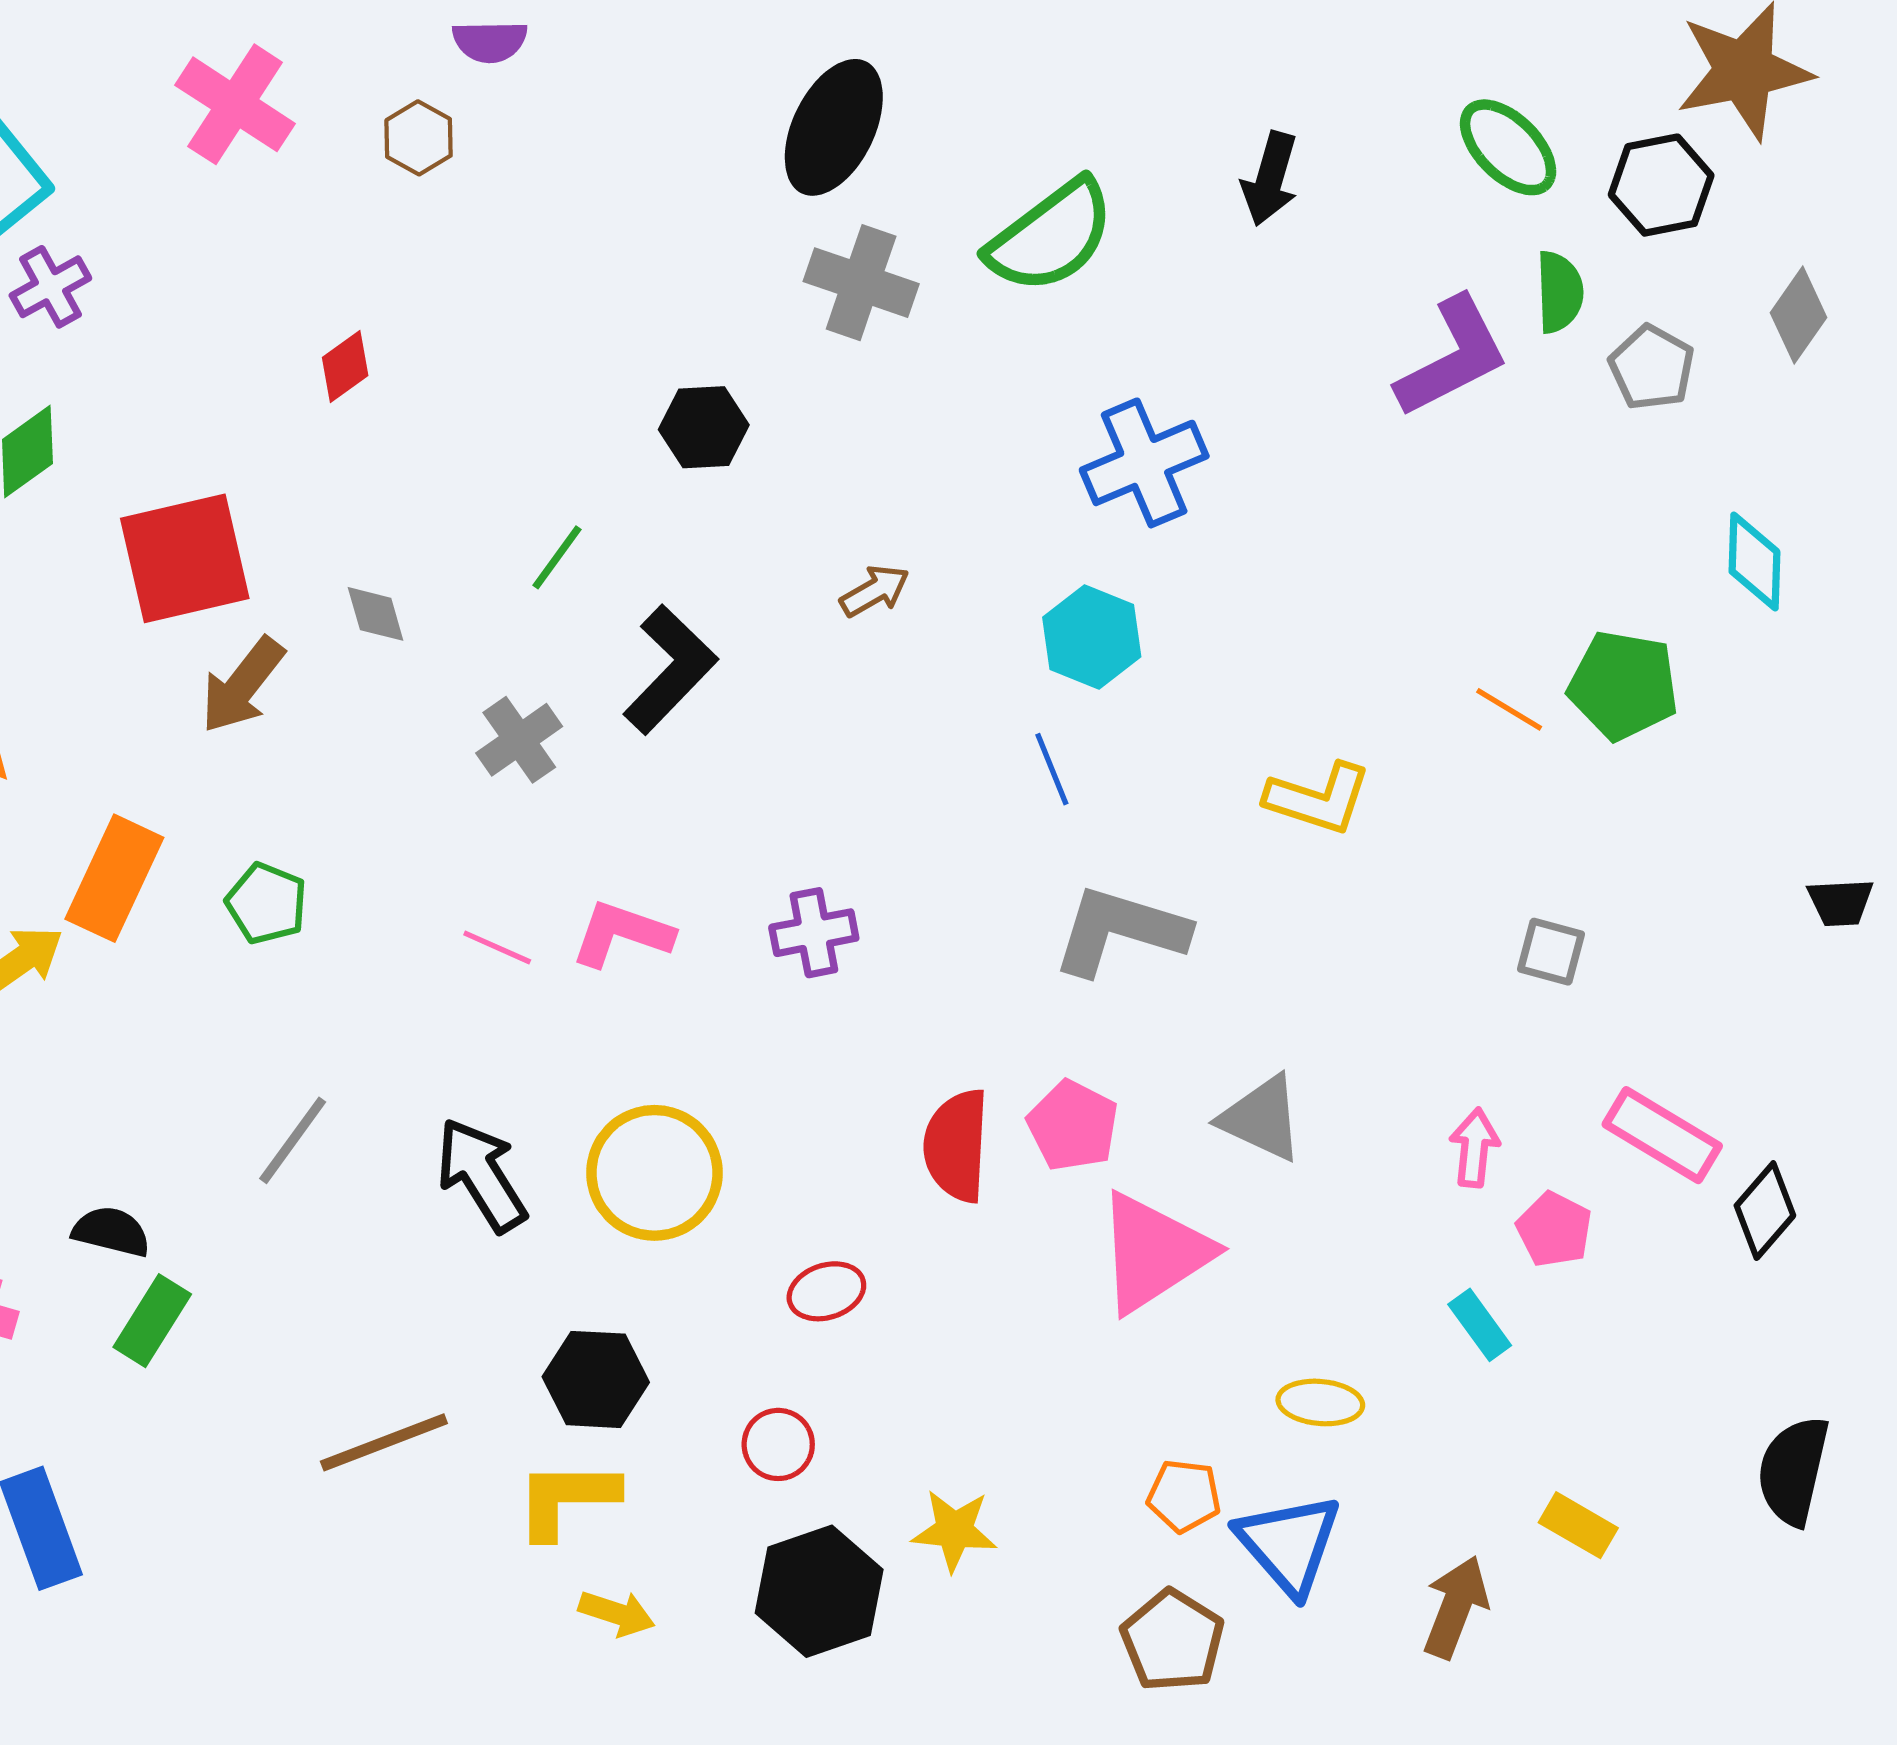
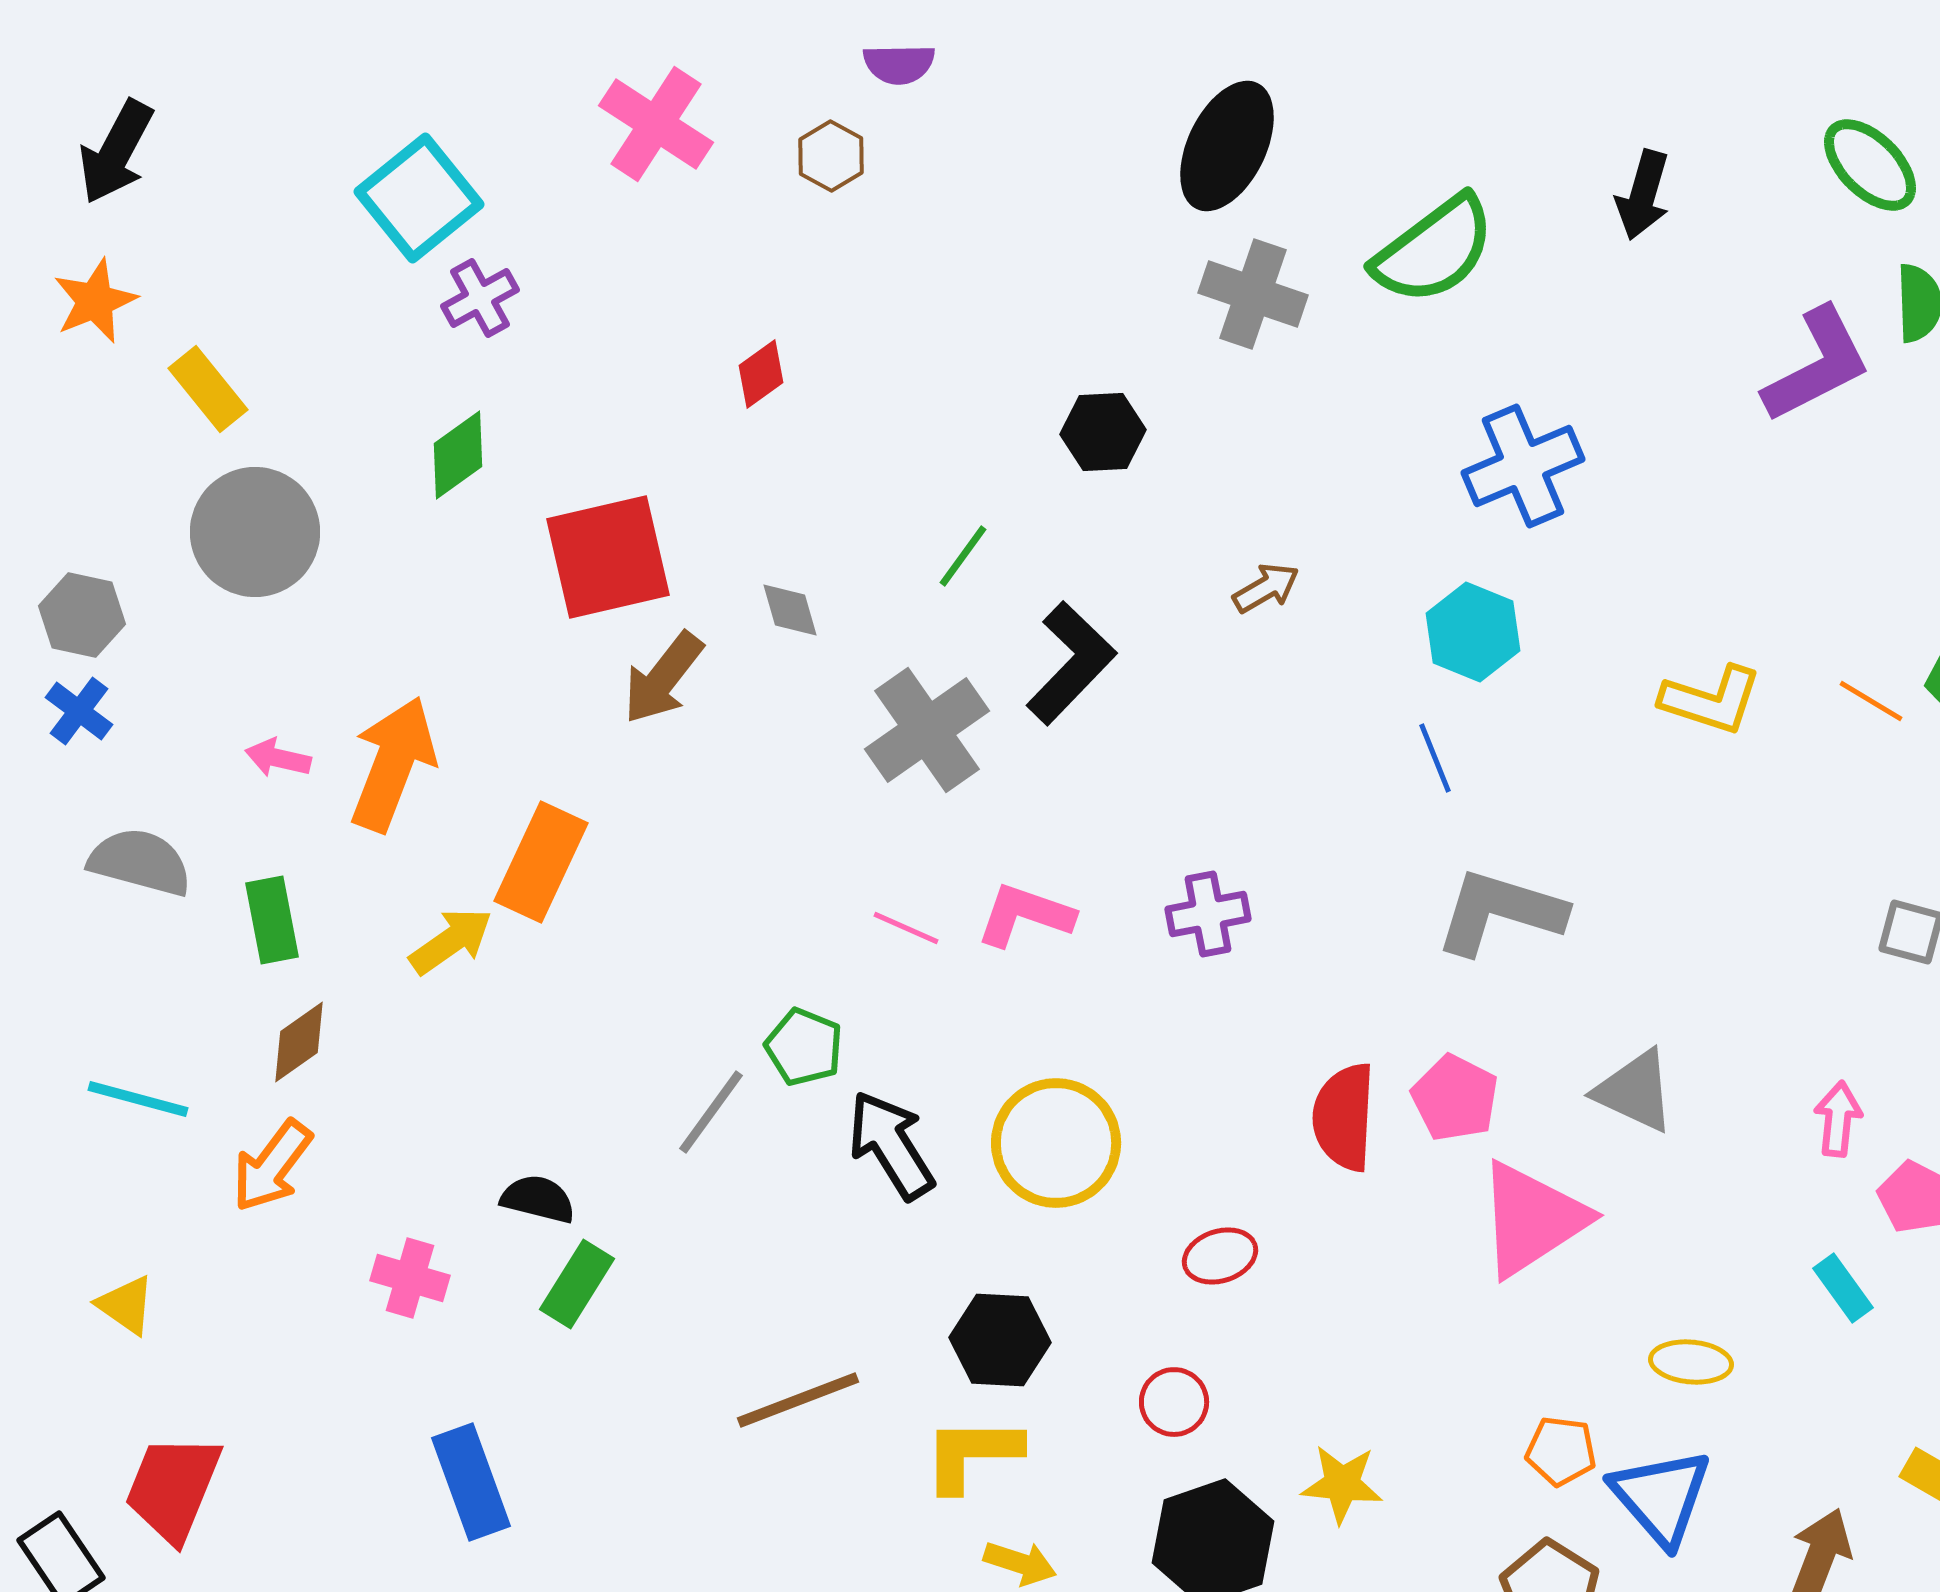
gray cross: (519, 740) -> (927, 730), size x1.5
yellow L-shape: (1318, 799) -> (1711, 700), moved
green pentagon: (266, 903) -> (804, 1047), moved

